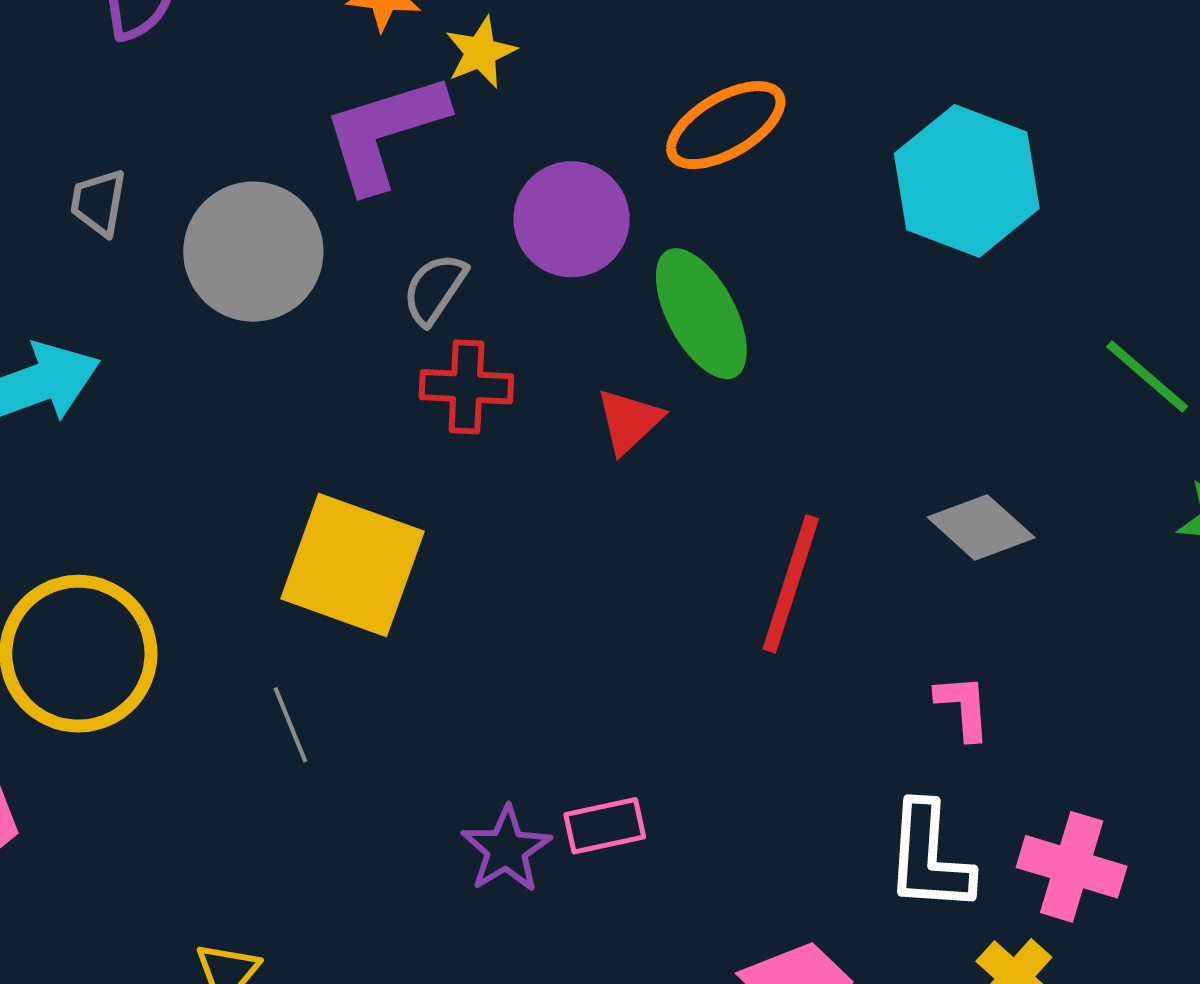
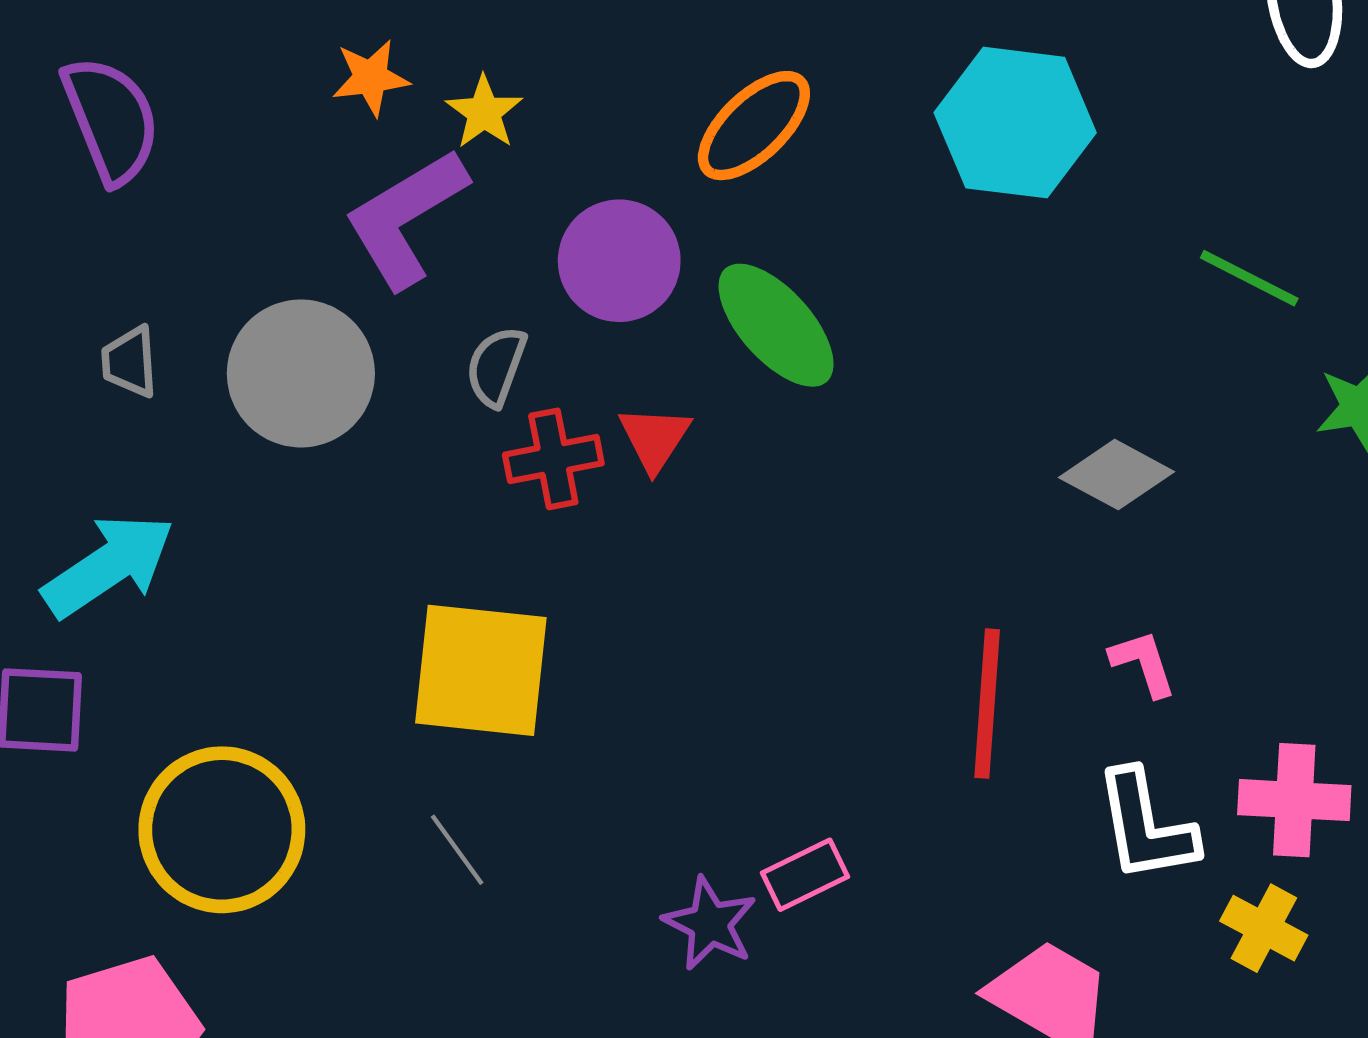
red triangle: (629, 421) -> (655, 438), moved
red line: (791, 584) -> (987, 704), moved

